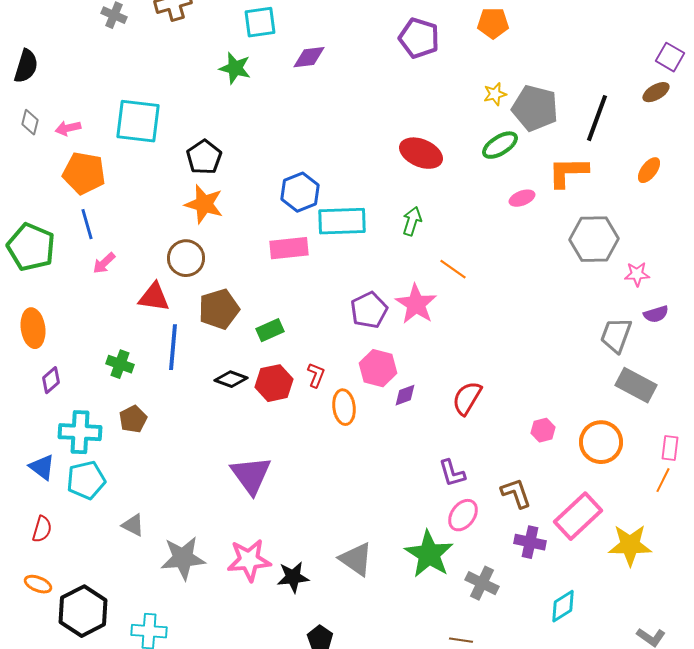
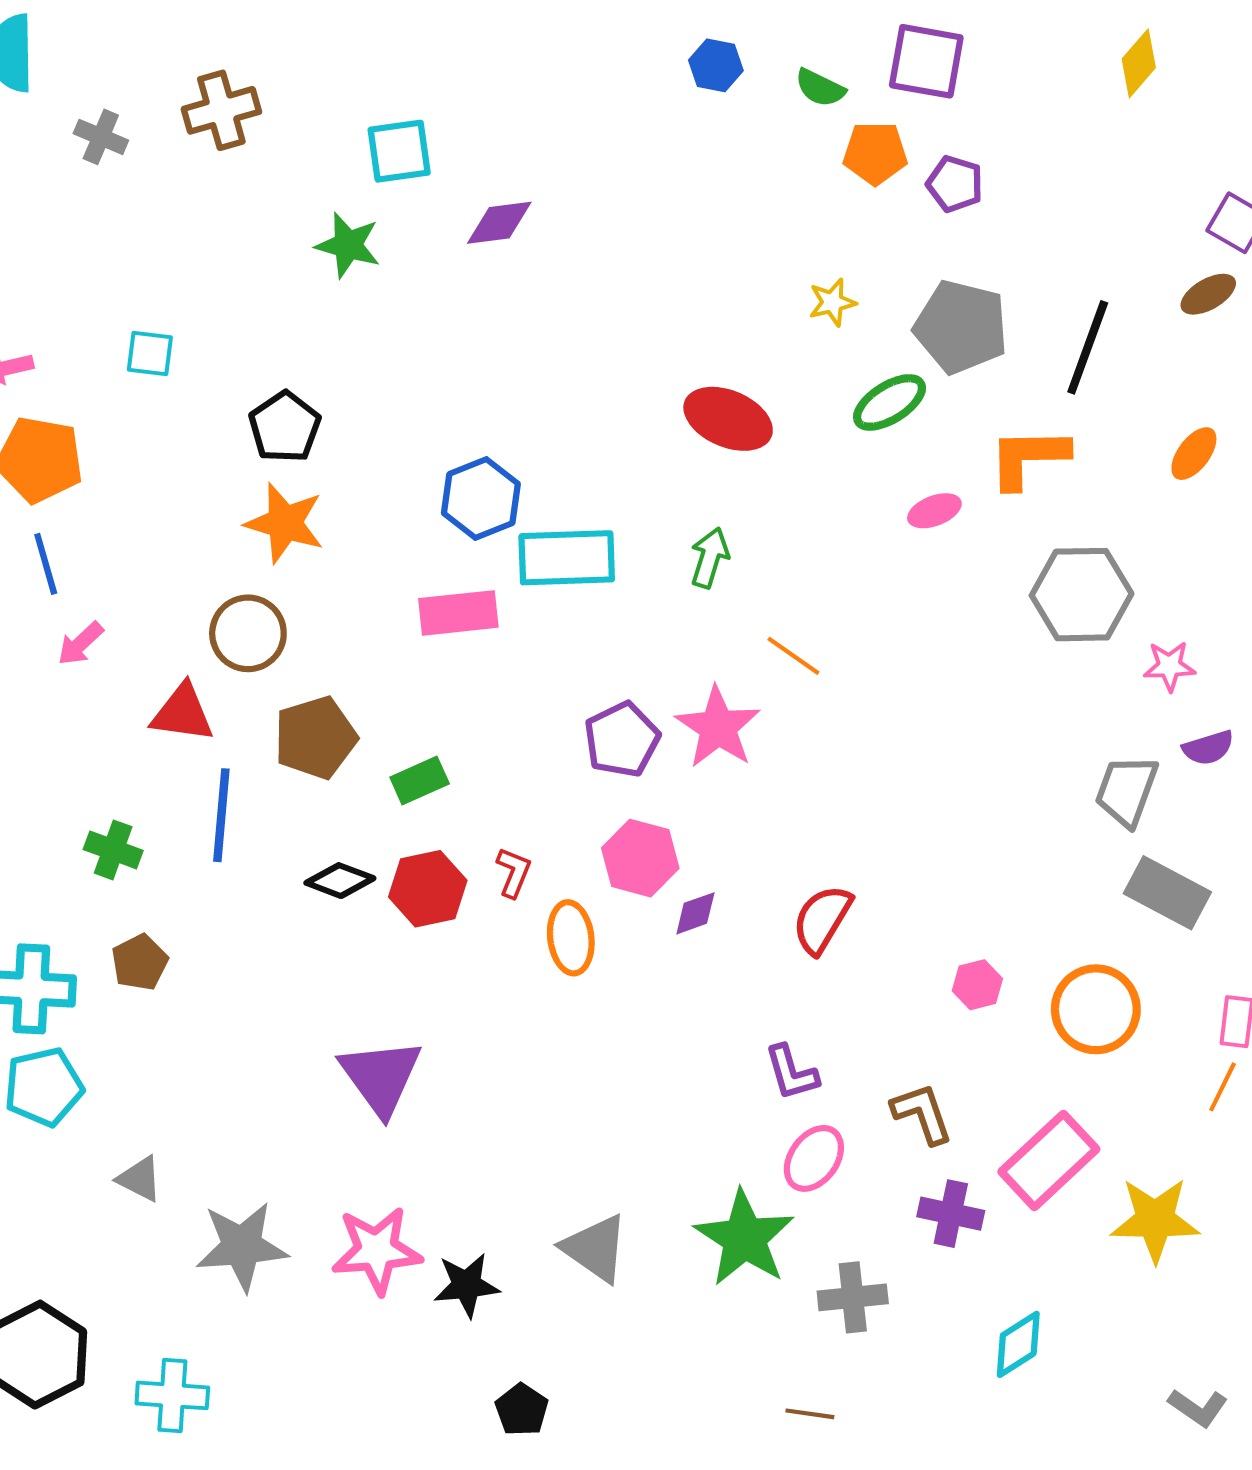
purple pentagon: (419, 38) -> (955, 184), moved, size x0.7
yellow star: (495, 94) -> (832, 302), moved
cyan square: (138, 121) -> (150, 353), size x0.5
gray cross: (482, 583) -> (853, 1297), turned -32

